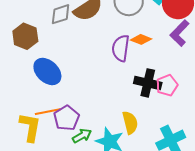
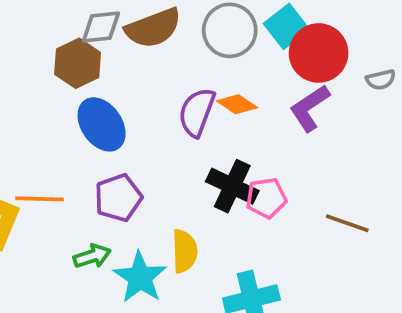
brown hexagon: (25, 36) -> (78, 63), moved
blue ellipse: (47, 72) -> (102, 124), moved
purple pentagon: (66, 118) -> (118, 198), moved

